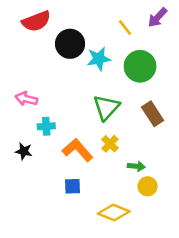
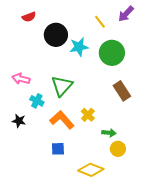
red semicircle: (36, 21) -> (29, 17), size x0.6
green triangle: (106, 108) -> (62, 86), moved
cyan cross: (46, 126) -> (37, 101), turned 32

